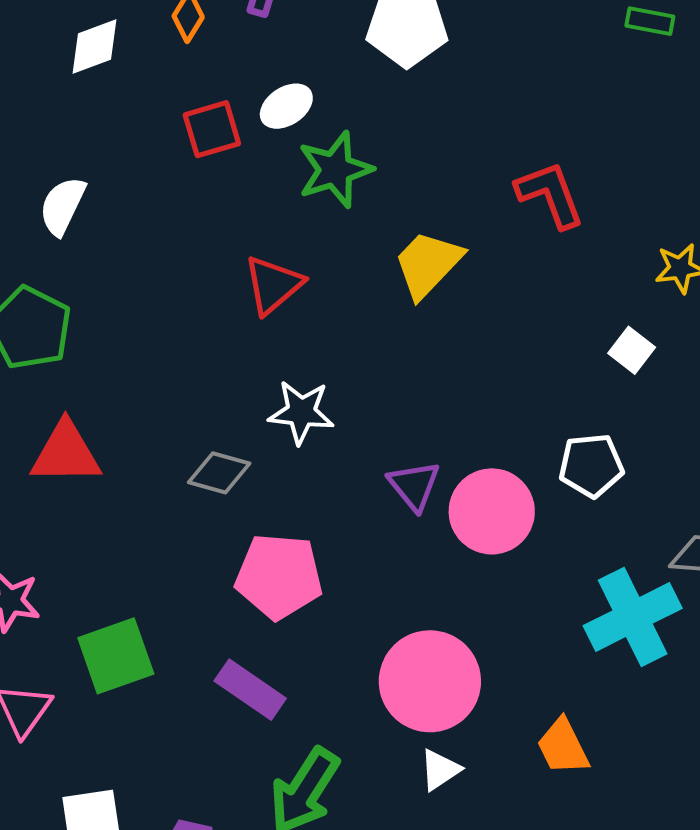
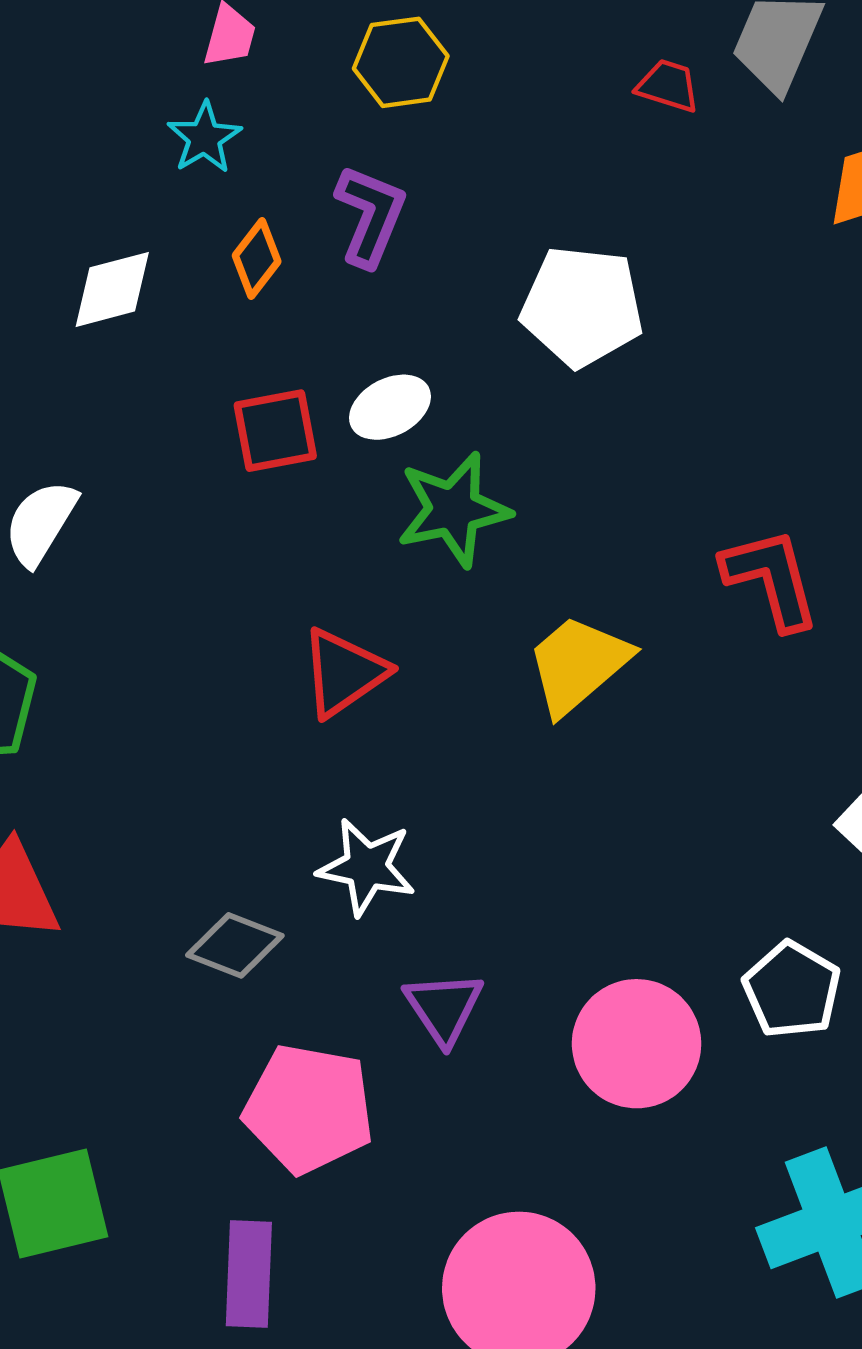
white pentagon: (591, 465) -> (792, 990), turned 30
purple triangle: (414, 485) -> (444, 1008), moved
purple rectangle: (250, 690) -> (249, 1274), turned 52

